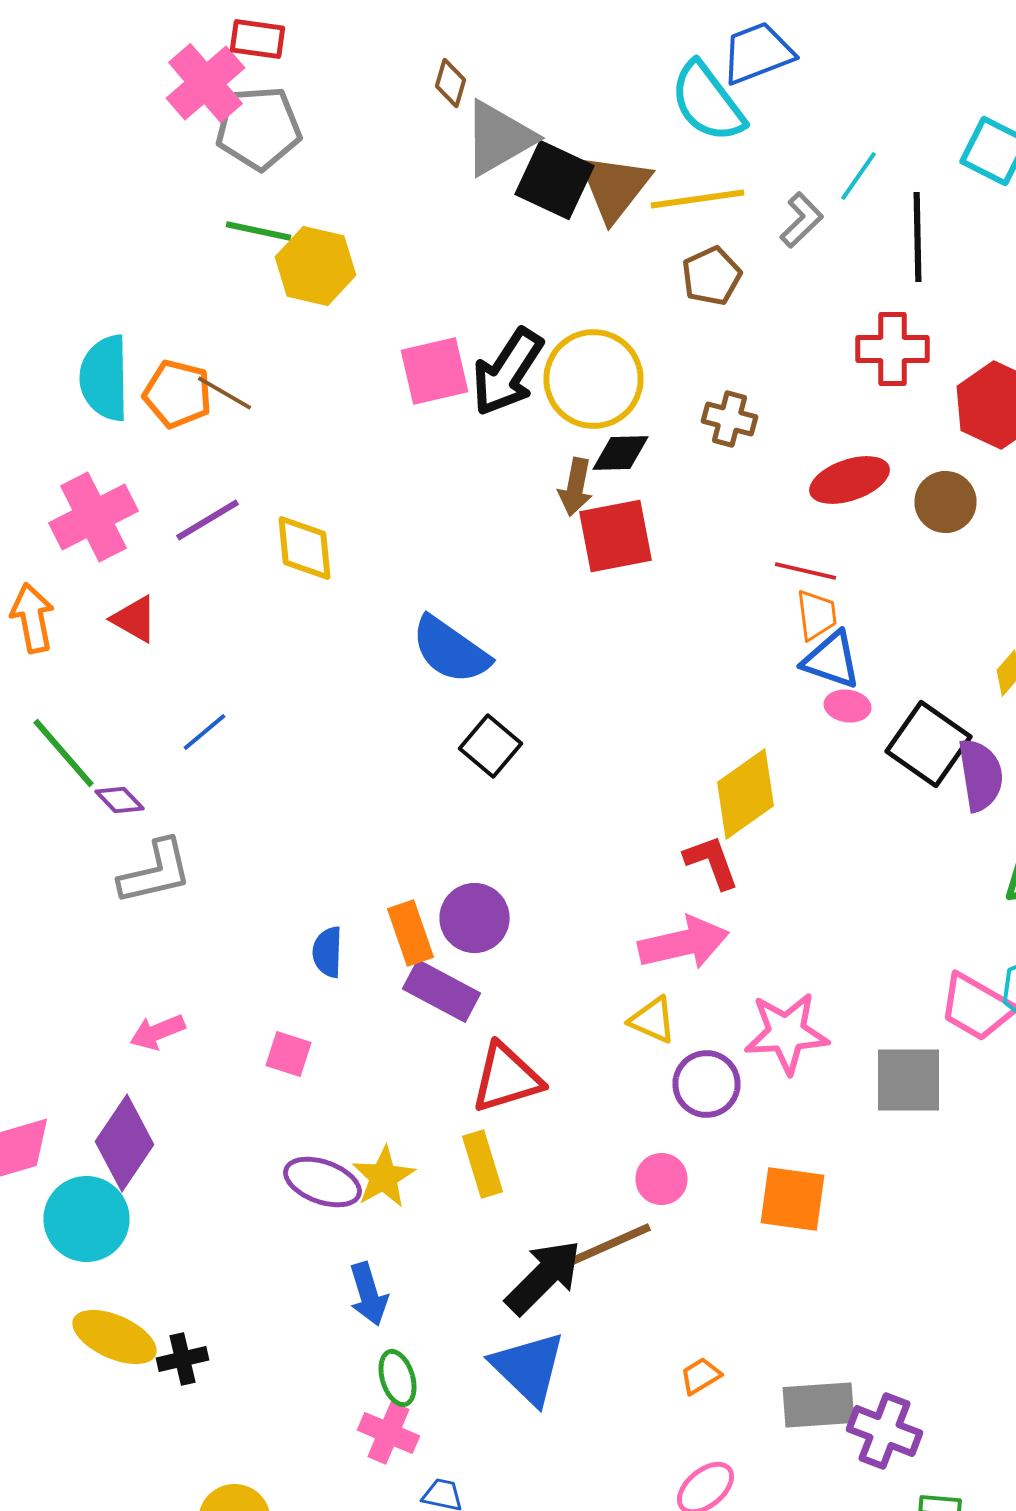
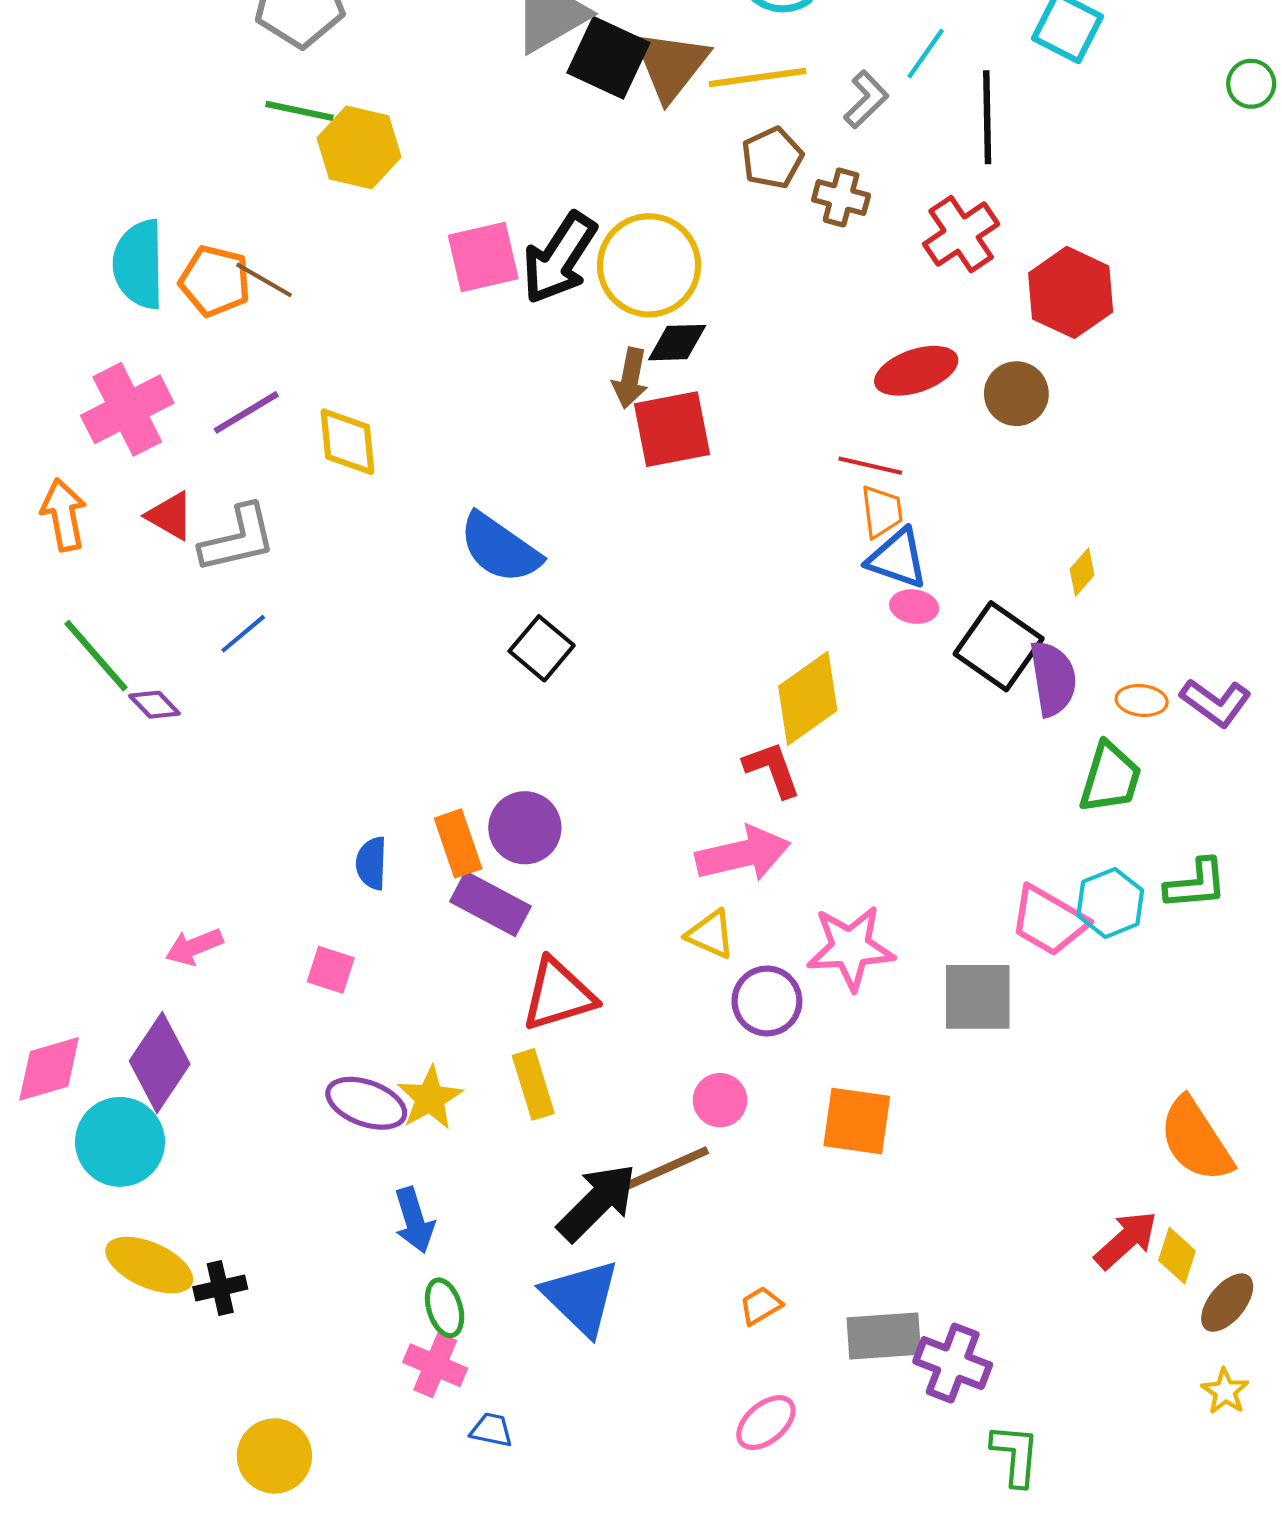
red cross: (892, 349) -> (961, 234), turned -34
brown cross: (730, 419) -> (841, 197), moved
gray L-shape: (156, 872) -> (238, 539), moved

